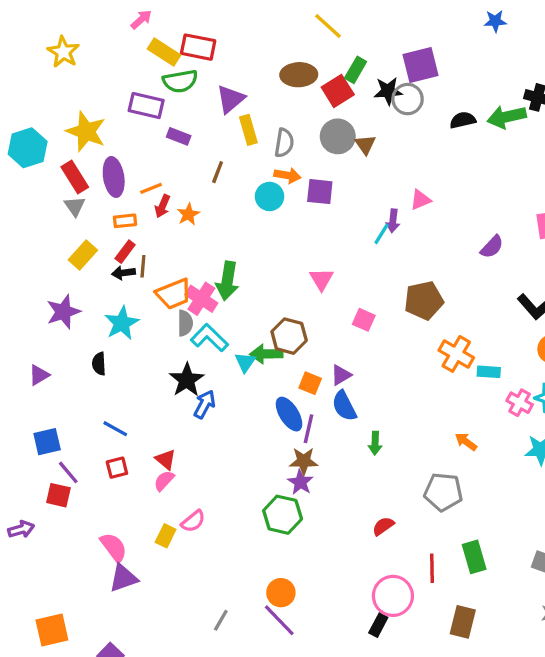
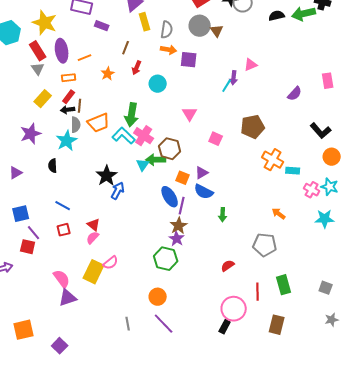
cyan circle: (270, 196) -> (158, 84), moved
red arrow: (162, 206) -> (137, 68), moved
pink cross: (201, 299) -> (144, 136), moved
gray semicircle: (185, 323) -> (76, 125), moved
cyan L-shape: (209, 338) -> (124, 136), moved
blue semicircle: (344, 406) -> (204, 192), turned -36
brown star: (304, 461) -> (179, 226), turned -30
yellow rectangle: (166, 536) -> (94, 272), size x1.6
orange circle: (281, 593) -> (158, 297), moved
gray line: (221, 620) -> (128, 324), turned -40

